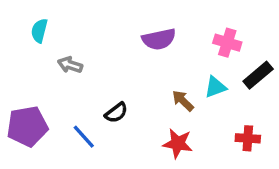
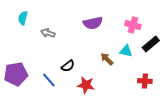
gray arrow: (70, 65) -> (48, 33), moved
cyan triangle: (215, 87) -> (126, 51), turned 32
red star: (178, 143) -> (86, 85), moved

